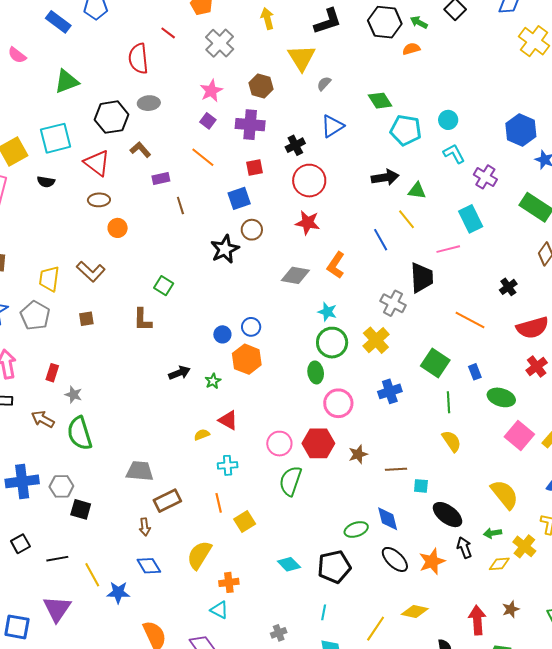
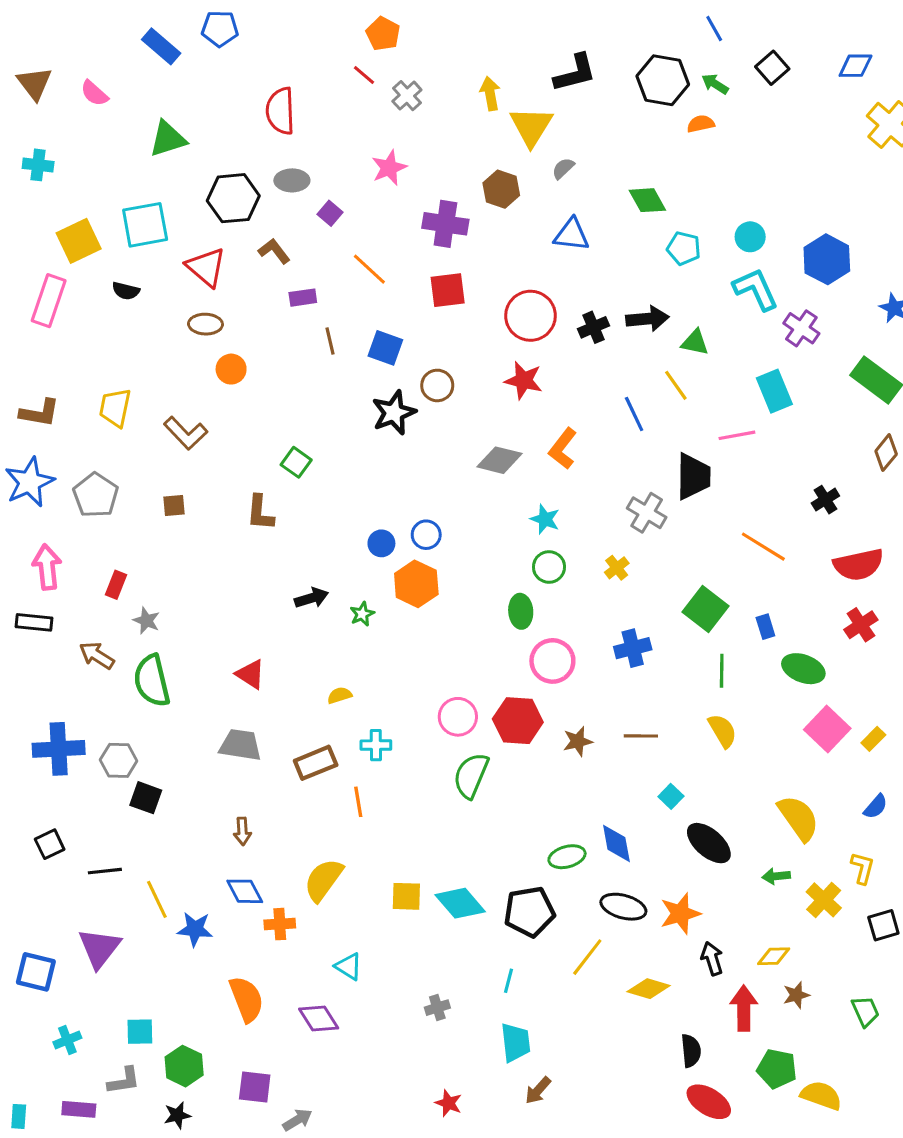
yellow arrow: (267, 19) -> (490, 94), moved
red line: (168, 33) -> (364, 75), moved
gray cross: (220, 43) -> (407, 96), size x0.7
brown hexagon: (261, 86) -> (501, 189), moved
purple square: (208, 121) -> (330, 213), moved
blue triangle: (332, 126) -> (572, 235), turned 35
cyan pentagon: (406, 130) -> (684, 248), size x0.7
blue hexagon: (521, 130) -> (827, 259), moved
black cross: (295, 145) -> (593, 327), moved
cyan L-shape: (454, 154) -> (756, 289), size x1.4
red square: (254, 167) -> (448, 290), size x1.4
blue square: (239, 198) -> (385, 348), moved, turned 35
yellow trapezoid: (49, 279) -> (115, 408), moved
yellow cross: (376, 340) -> (617, 568), size x0.6
green circle: (332, 343) -> (549, 567), size x0.7
red triangle: (228, 420) -> (250, 674), moved
brown line: (396, 469) -> (641, 736), moved
cyan square: (421, 486) -> (671, 796), turned 35
brown rectangle: (167, 501) -> (316, 763), moved
yellow square: (245, 522) -> (406, 896), moved, turned 30
black arrow: (464, 548) -> (712, 959), moved
black ellipse: (395, 559) -> (623, 907), turned -32
cyan diamond: (289, 564) -> (460, 903), size x1.4
yellow diamond: (499, 564) -> (774, 956), moved
orange cross: (229, 582) -> (280, 924), moved
yellow line: (376, 629) -> (587, 957), moved

